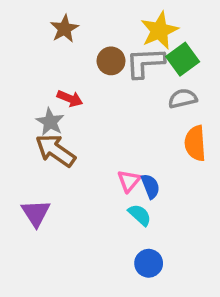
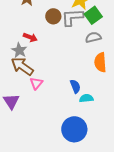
pink triangle: (129, 181) -> (36, 83), moved
cyan semicircle: (140, 215) -> (86, 98), moved, turned -48
blue circle: (149, 263) -> (74, 129), size x1.6

